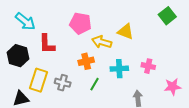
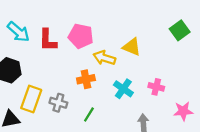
red L-shape: (47, 44) -> (48, 40), moved
cyan cross: (119, 69) -> (123, 89), turned 36
green line: (95, 84) -> (89, 114), moved

